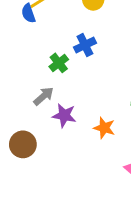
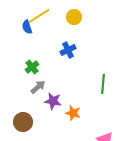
green cross: (59, 63) -> (32, 67), moved
orange star: (104, 128) -> (73, 113), moved

